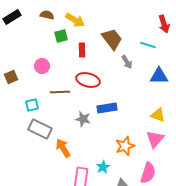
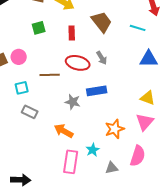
green square: (61, 36) -> (39, 28), moved
gray arrow: (127, 62) -> (102, 58), moved
pink circle: (42, 66) -> (19, 57), moved
gray rectangle: (40, 129) -> (30, 112), size x0.7
orange arrow: (63, 148) -> (64, 131), moved, turned -30

